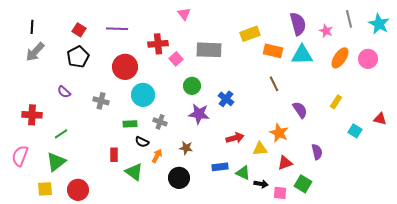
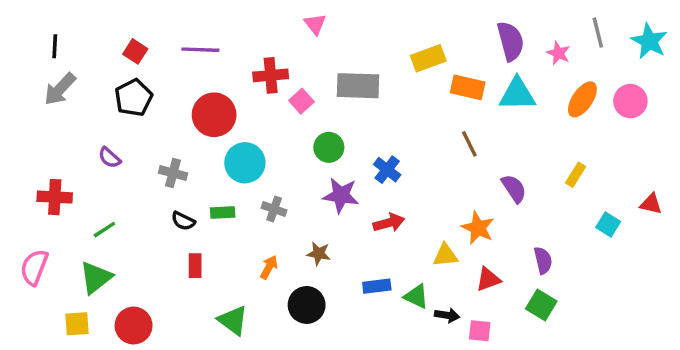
red arrow: (235, 138) -> (389, 223), moved
black semicircle: (142, 142) -> (183, 221), moved
green triangle: (134, 172) -> (233, 320), moved
green square: (303, 184) -> (541, 305), moved

